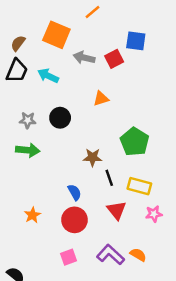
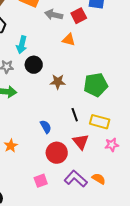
cyan arrow: (48, 76) -> (22, 45), moved, turned -102
orange triangle: (101, 99) -> (69, 40), moved, turned 32
green pentagon: (135, 142) -> (96, 85), turned 30
brown star: (93, 157) -> (58, 82), moved
red circle: (74, 220) -> (57, 153), moved

